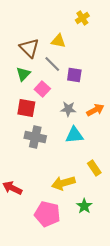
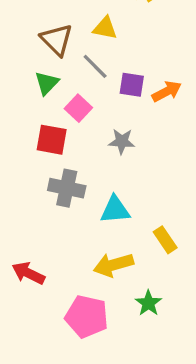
orange arrow: (95, 110) -> (167, 91), moved
cyan triangle: (74, 135) -> (115, 210), moved

